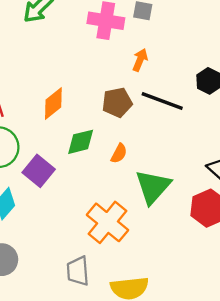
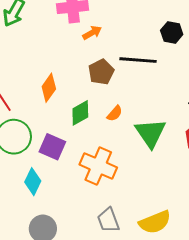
orange arrow: (140, 60) -> (92, 33), moved, turned 54
orange semicircle: (119, 153) -> (115, 113), turned 30
orange cross: (108, 222) -> (98, 166), moved

